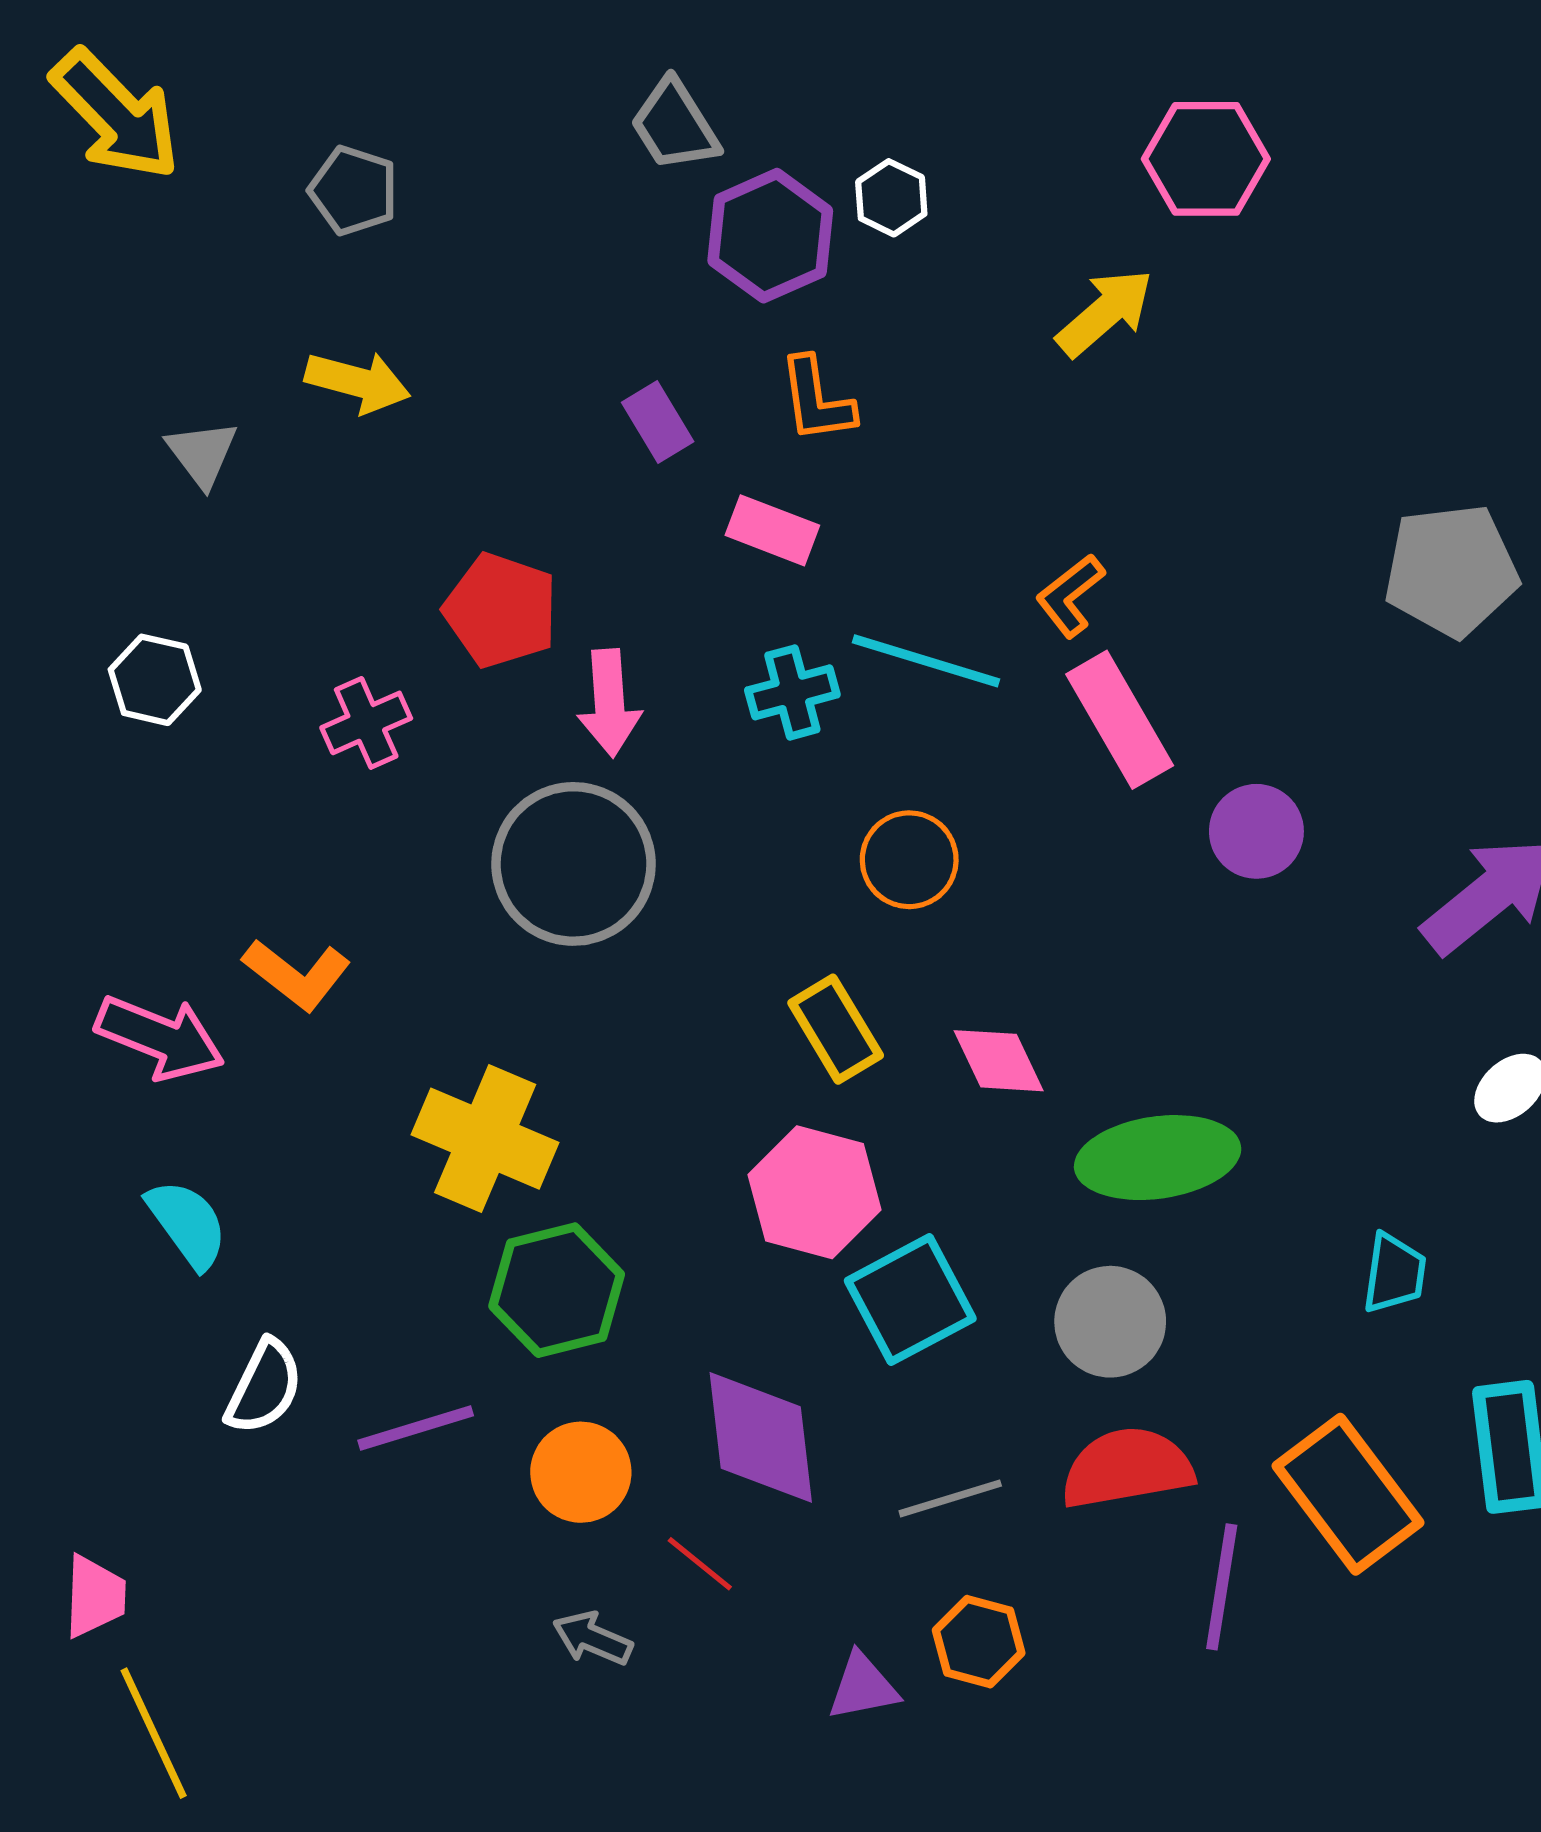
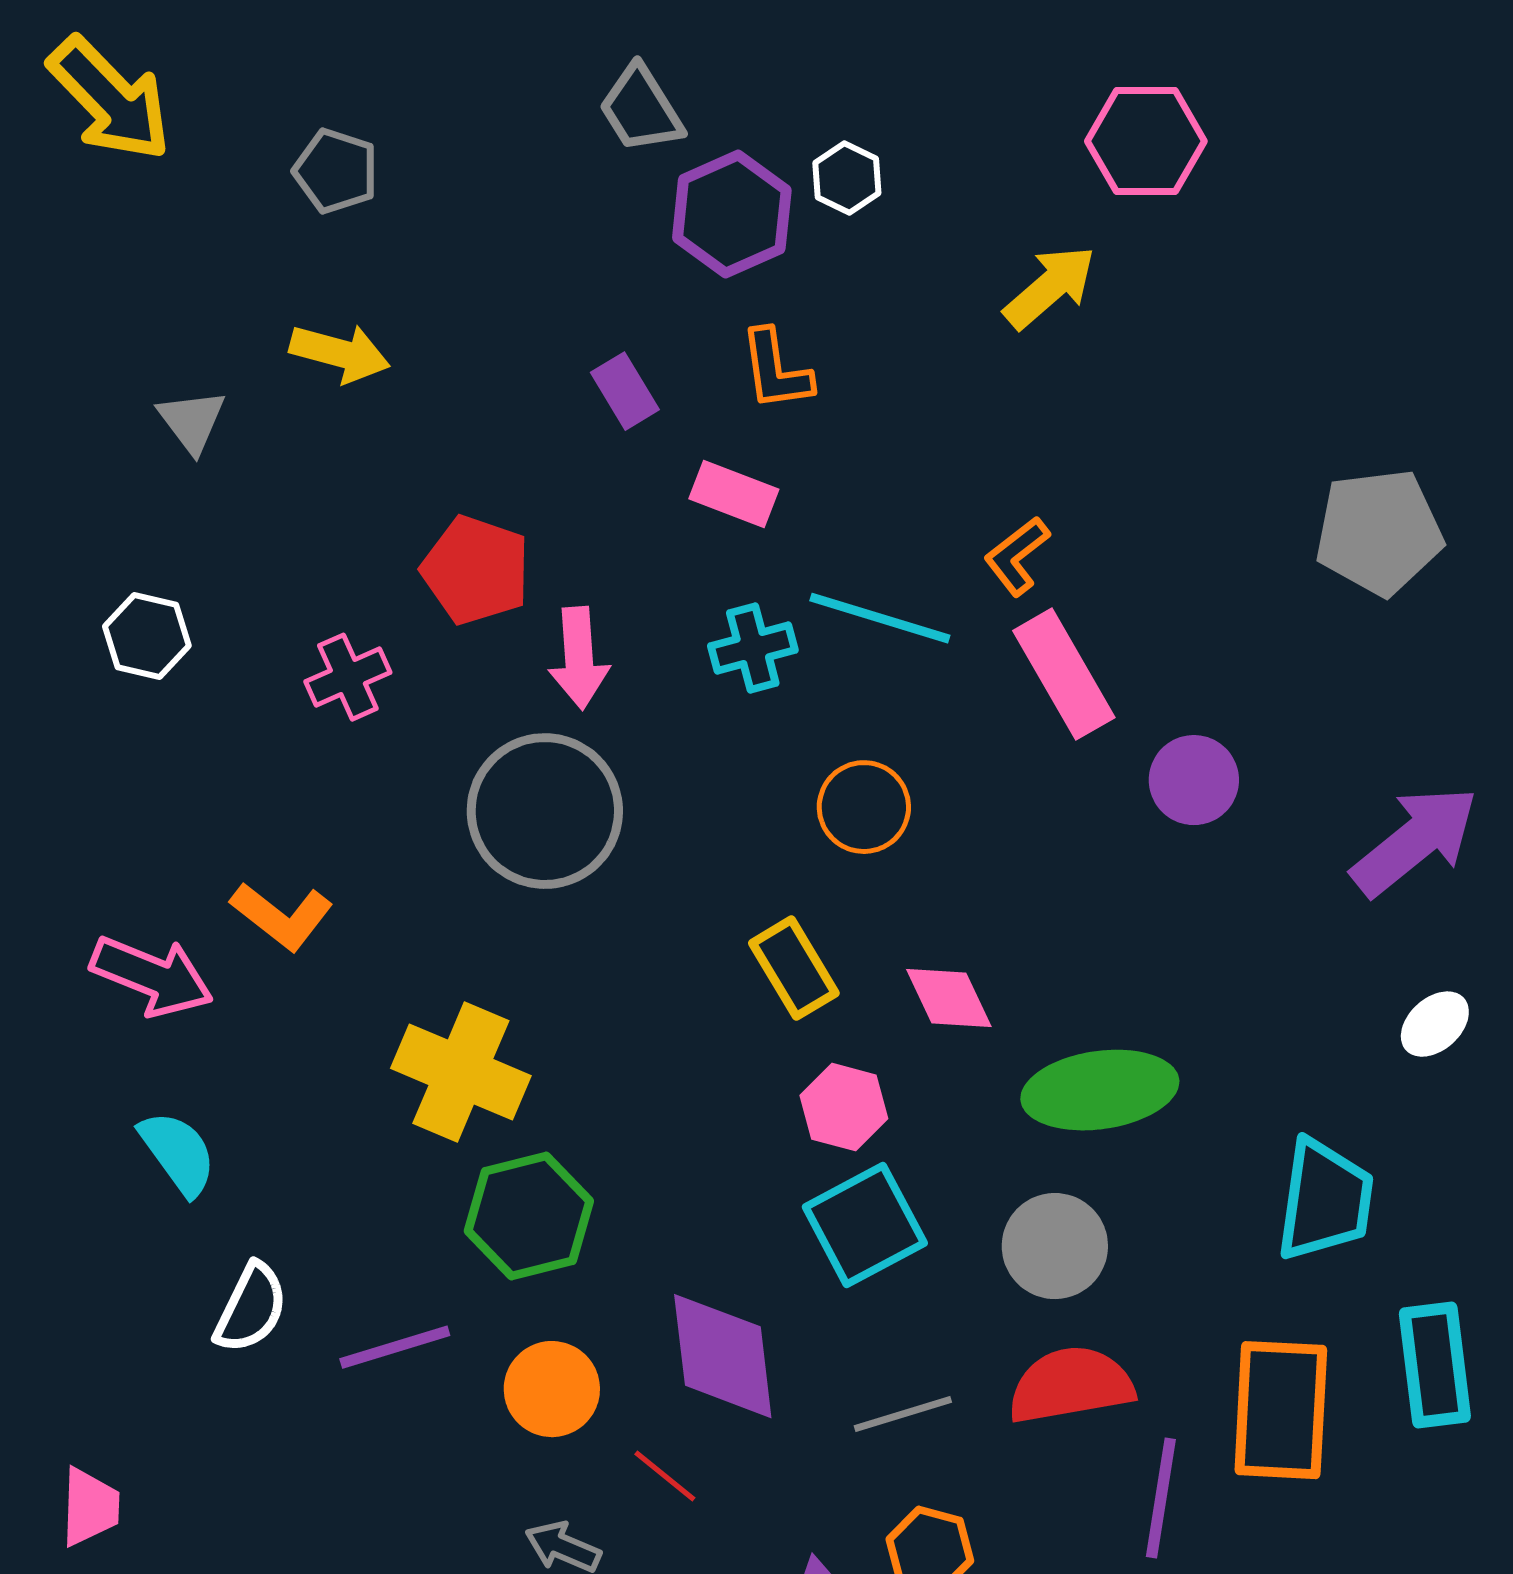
pink hexagon: (814, 1192) -> (844, 1107), moved, size x0.7
cyan trapezoid: (1394, 1273) -> (1325, 1200), size x1.6
orange rectangle: (1348, 1494) -> (1281, 1410), turned 40

